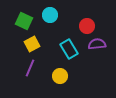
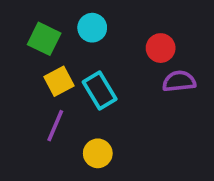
cyan rectangle: (69, 49) -> (100, 90), moved
yellow circle: (60, 76) -> (98, 153), moved

